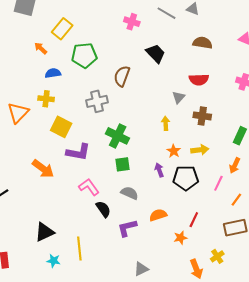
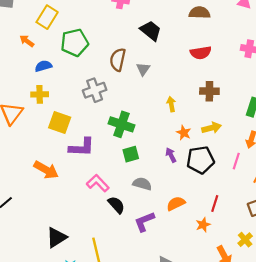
gray triangle: (179, 97) -> (143, 69), moved

